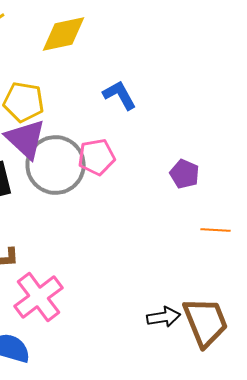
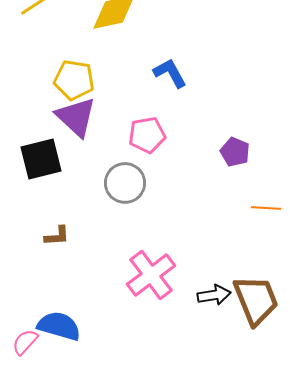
gray circle: (56, 165) -> (125, 183), moved, size x0.7
pink cross: (39, 297) -> (151, 275), moved

